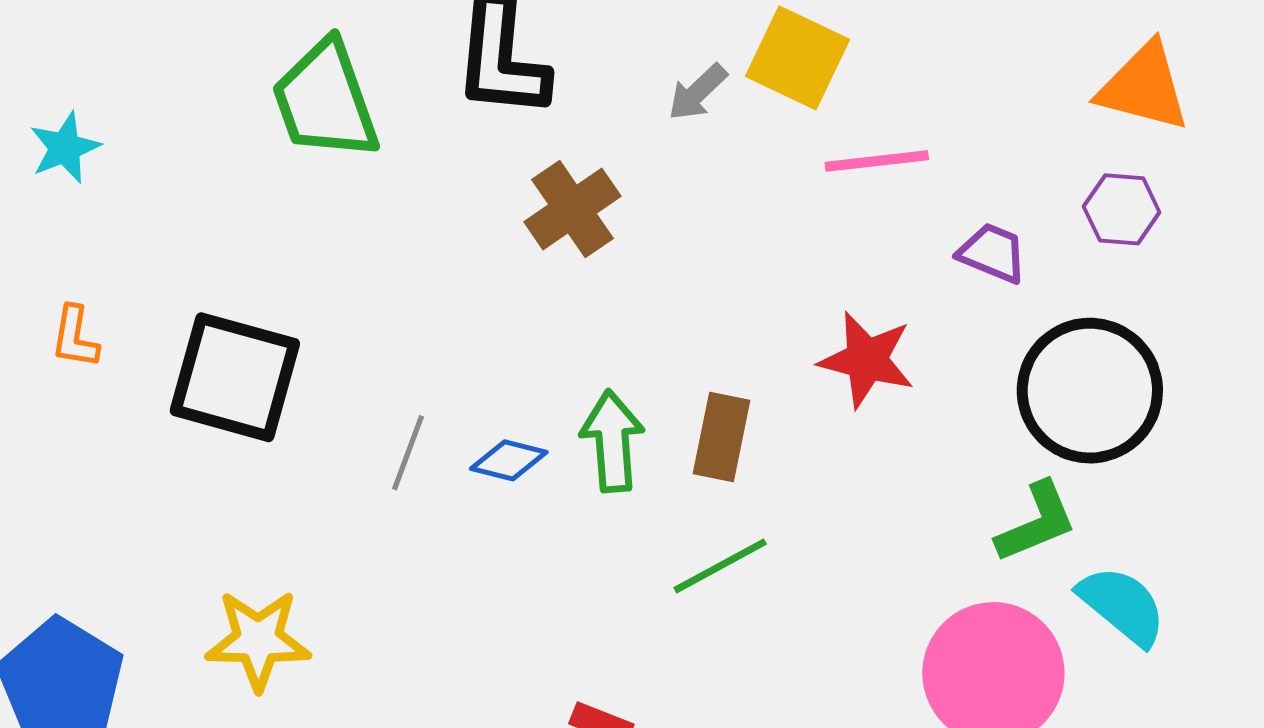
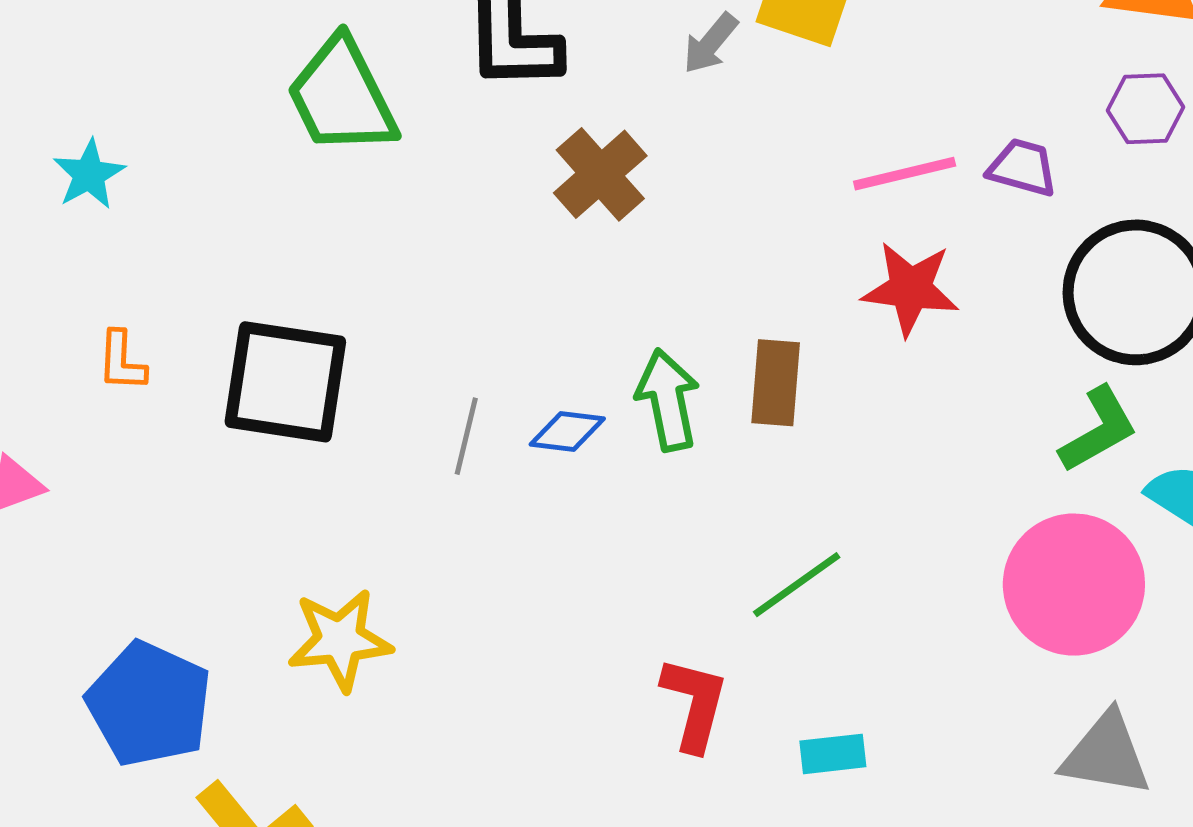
pink line: (877, 161) -> (905, 174), moved
green line: (720, 566) -> (797, 585), moved

